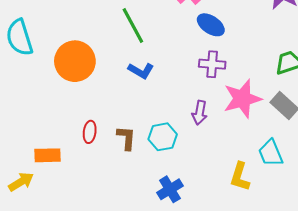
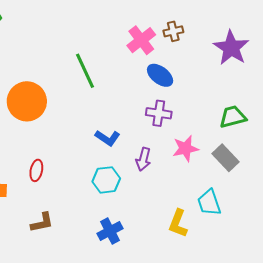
blue L-shape: (141, 71) -> (108, 138), moved
pink star: (242, 99) -> (186, 148), size x0.7
brown L-shape: (126, 138) -> (42, 222), moved, turned 70

